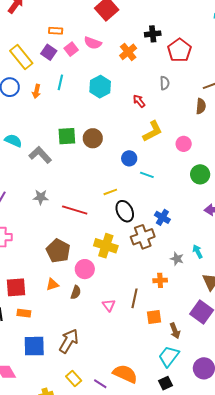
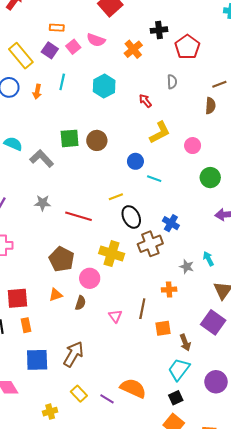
orange rectangle: (24, 313) -> (26, 325), turned 72

